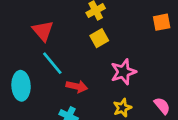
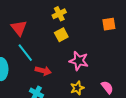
pink star: (123, 72) -> (79, 61), turned 30

